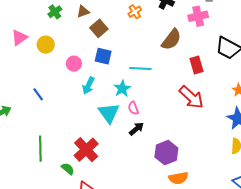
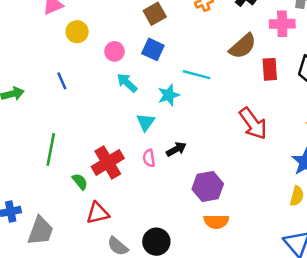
yellow circle: (46, 45) -> (77, 32), moved
red rectangle: (197, 65) -> (270, 69), moved
cyan arrow: (88, 86) -> (127, 83), turned 96
pink semicircle: (133, 108) -> (149, 158), moved
cyan triangle: (109, 113) -> (146, 122), size x0.7

